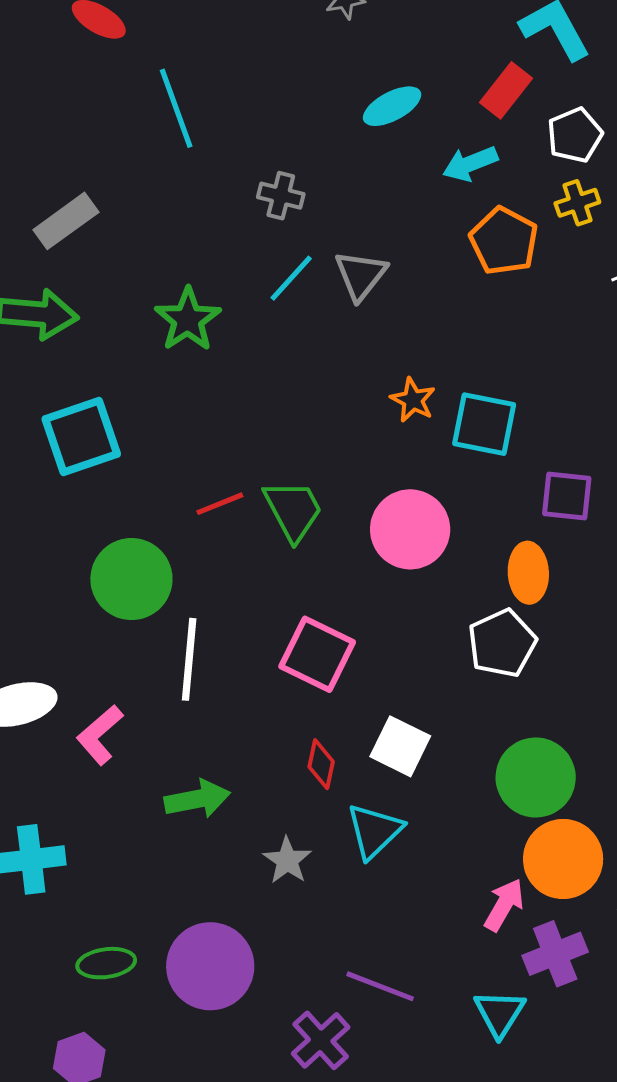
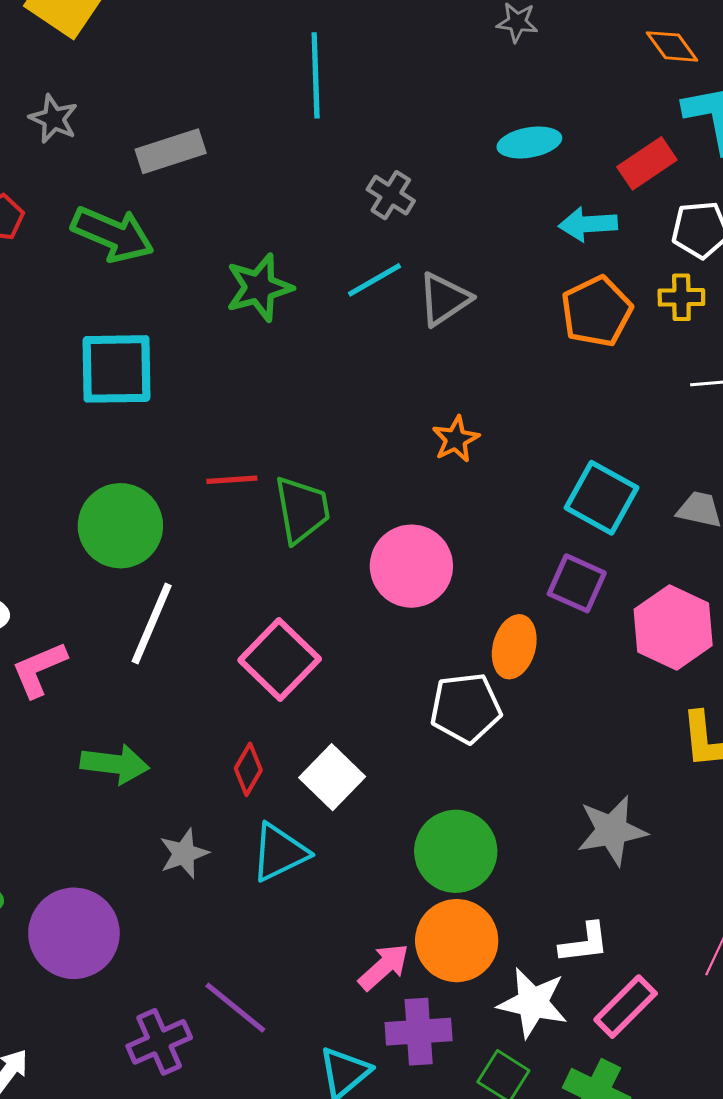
cyan square: (484, 424) -> (601, 498), moved

